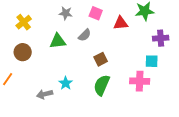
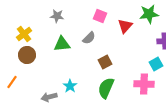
gray star: (66, 13) -> (57, 16), moved
yellow cross: (24, 22) -> (24, 34), moved
red triangle: (121, 23) -> (125, 26), turned -42
cyan square: (152, 61) -> (156, 64), turned -32

